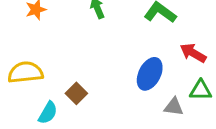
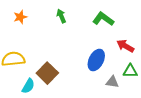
brown square: (76, 93) -> (47, 73), size x1.5

